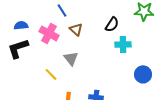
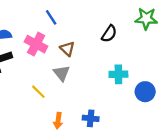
brown triangle: (76, 29) -> (67, 49), moved
cyan cross: (123, 44) -> (118, 74), moved

